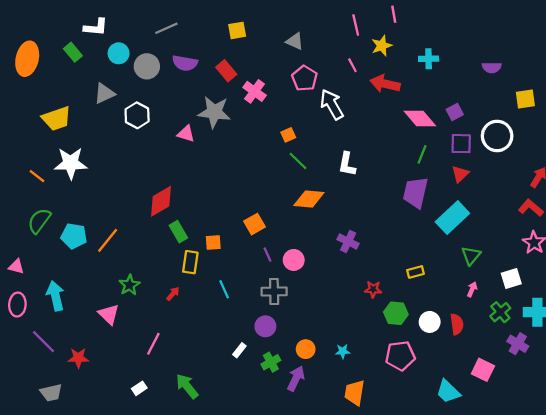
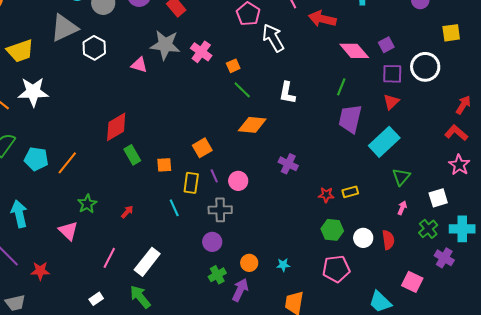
pink cross: (255, 91) -> (201, 52), moved
gray triangle: (104, 94) -> (64, 28), size x1.4
green line: (422, 154) -> (341, 87), moved
yellow rectangle: (190, 262) -> (191, 183), moved
red star: (373, 289) -> (326, 195), moved
white rectangle: (239, 350) -> (147, 262), moved, size x2.0

